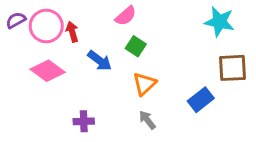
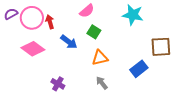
cyan star: (220, 22) -> (133, 15), moved
orange triangle: (144, 84) -> (100, 58), turned 30
purple cross: (84, 121) -> (58, 84), turned 32

